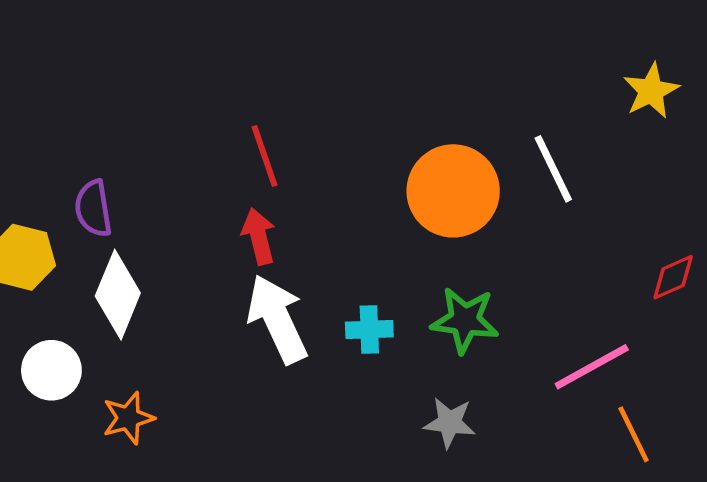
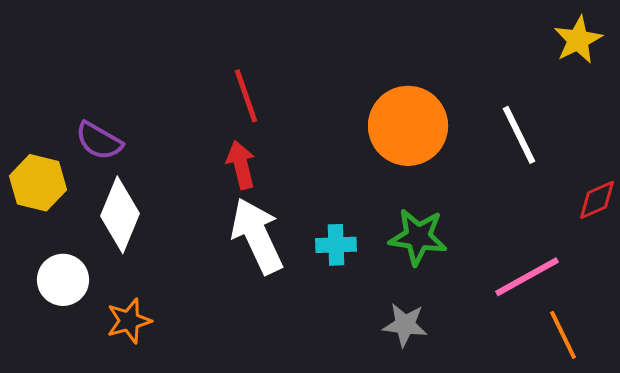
white line: (553, 169) -> (519, 135), moved
purple semicircle: (93, 208) -> (99, 141), turned -51

